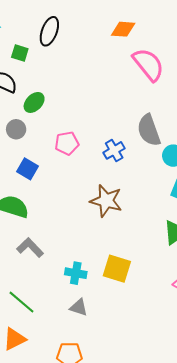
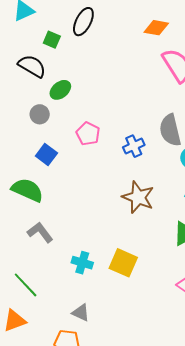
pink pentagon: (67, 143) -> (88, 134), turned 30
brown star: (106, 201) -> (138, 197), moved
gray triangle: (79, 307) -> (81, 313), moved

